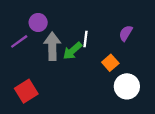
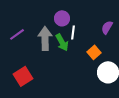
purple circle: (38, 22) -> (62, 18), moved
green arrow: (72, 51) -> (62, 42), turned -78

